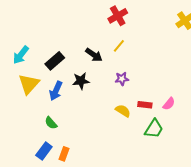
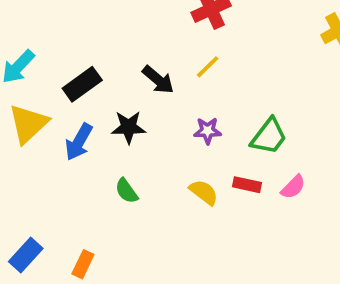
green semicircle: (51, 123) -> (126, 191), moved
green trapezoid: (154, 129) -> (269, 136), moved
blue rectangle: (44, 151) -> (26, 255), moved

